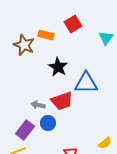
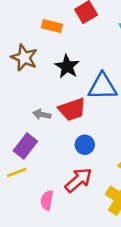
brown star: (24, 45) -> (24, 58), moved
blue circle: (48, 123) -> (85, 145), moved

